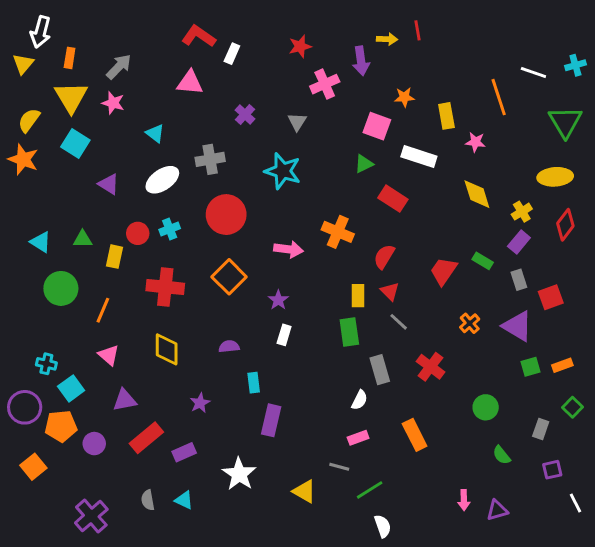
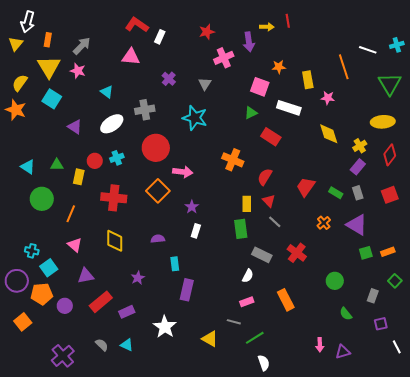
pink arrow: (288, 249) -> (183, 172), moved
green rectangle: (483, 261) -> (336, 193), moved
red square: (551, 297) -> (390, 195), moved
gray rectangle: (380, 370) -> (262, 255), turned -48
gray semicircle: (148, 500) -> (102, 345), turned 144

